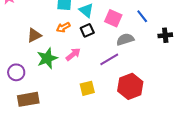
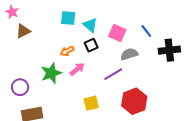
orange arrow: (63, 27) -> (67, 51), moved
brown triangle: (34, 35) -> (23, 31), moved
black cross: (165, 35) -> (169, 50), size x1.5

